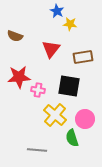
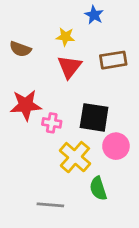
blue star: (57, 11) -> (94, 15), moved
yellow star: (70, 24) -> (65, 37), moved
brown rectangle: (83, 57) -> (113, 60), moved
pink circle: (85, 119) -> (116, 146), moved

